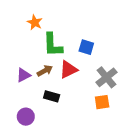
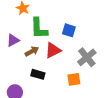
purple triangle: (24, 75) -> (13, 40), moved
orange square: (102, 102) -> (74, 79), moved

